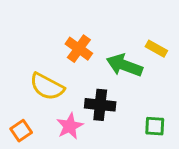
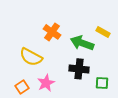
black cross: (100, 105) -> (79, 69), moved
orange square: (21, 131) -> (22, 87), moved

